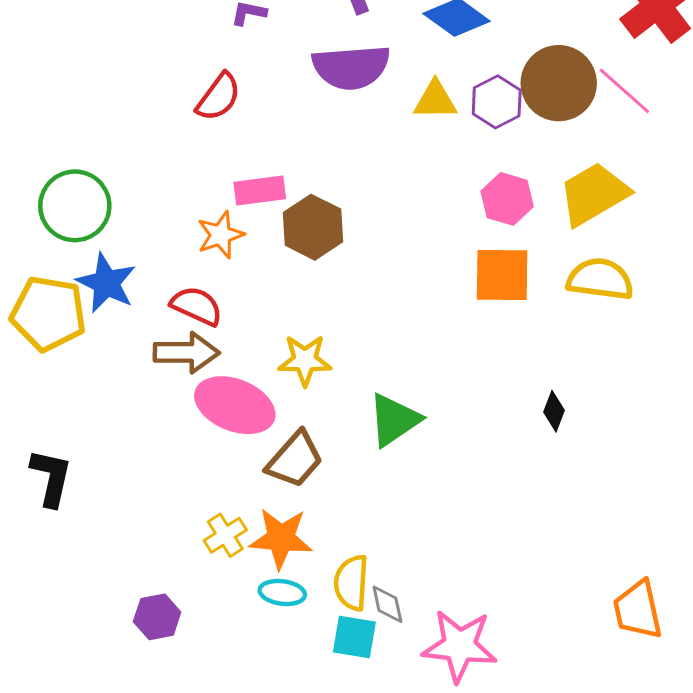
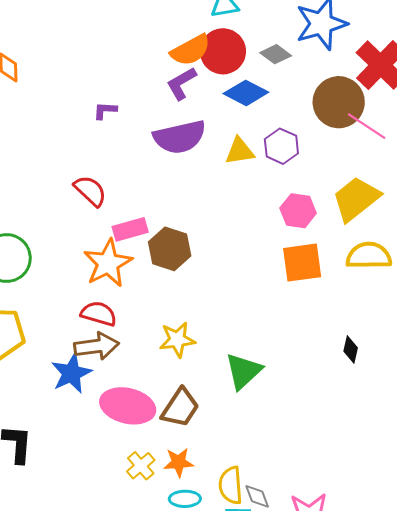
brown circle: (559, 83) -> (339, 102), moved
red semicircle: (218, 97) -> (90, 191), moved, turned -75
orange star: (220, 235) -> (108, 263), size x1.5
blue star: (106, 283) -> (71, 373), moved, turned 30
pink ellipse: (235, 405) -> (128, 406), moved
orange star: (281, 538) -> (179, 462), size x0.7

